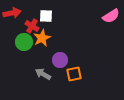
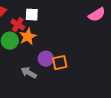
orange square: (74, 74) -> (60, 63), moved

